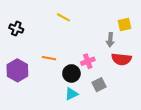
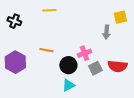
yellow line: (63, 17) -> (49, 10), moved, turned -32
red semicircle: (121, 59) -> (117, 66), moved
gray square: (99, 85) -> (95, 68), moved

